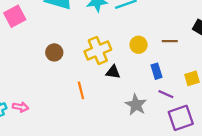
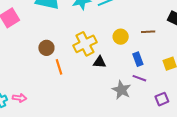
orange line: (81, 90) -> (59, 67), moved
purple line: (166, 94) -> (139, 78), moved
purple square: (181, 118) -> (162, 99), size x0.6

